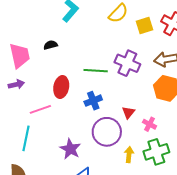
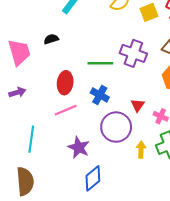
purple arrow: (16, 84) -> (17, 92), moved
blue cross: (93, 101) -> (100, 95), turned -36
pink line: (40, 109) -> (66, 110), moved

